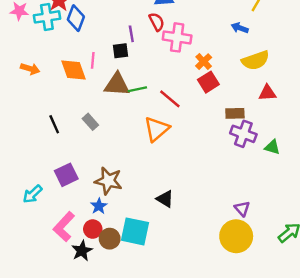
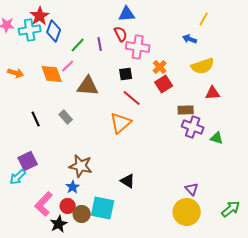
black square: (120, 51) -> (126, 74), moved
pink line: (93, 60) -> (68, 66), turned 40
green line: (137, 89) -> (78, 45), moved, turned -35
purple square: (66, 175) -> (28, 161), moved

